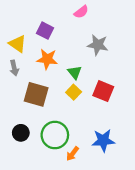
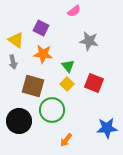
black circle: (21, 133) -> (19, 121), size x1.6
green circle: (55, 135) -> (52, 110), moved
blue star: (103, 141) -> (107, 128), moved

